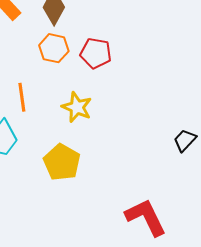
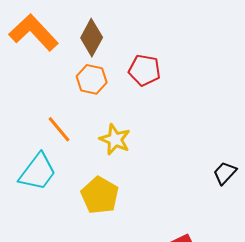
red pentagon: (96, 53) -> (144, 70), moved
orange line: (22, 97) -> (59, 129), turned -32

